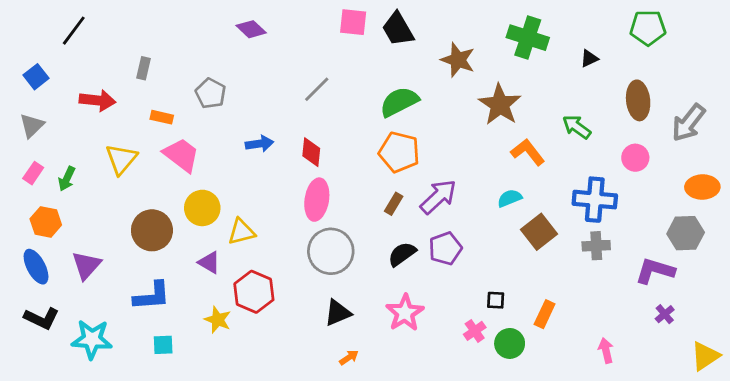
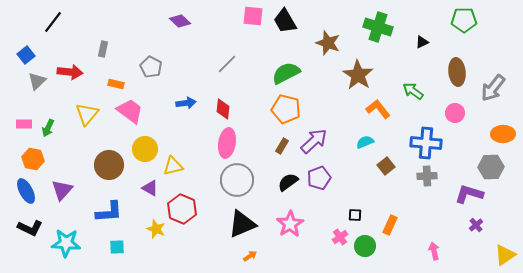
gray triangle: (32, 126) -> (37, 81), moved
pink rectangle: (33, 173) -> (24, 124), turned 56
brown square: (539, 232) -> (386, 166), size x0.7
black triangle: (338, 313) -> (242, 224), size x1.4

